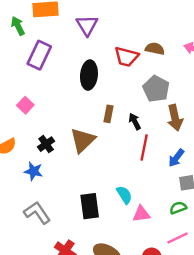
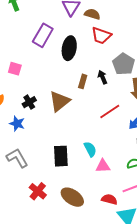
brown semicircle: (155, 49) -> (92, 14), moved
purple rectangle: (39, 55) -> (43, 35), moved
pink square: (25, 105) -> (15, 69), turned -32
black arrow: (135, 121) -> (102, 77), moved
red line: (144, 147) -> (110, 112), turned 40

